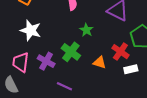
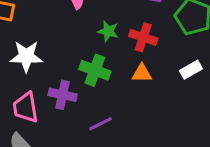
red cross: (120, 52) -> (143, 37), moved
purple line: (64, 86) -> (101, 124), turned -35

